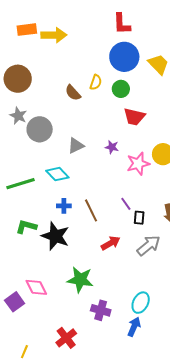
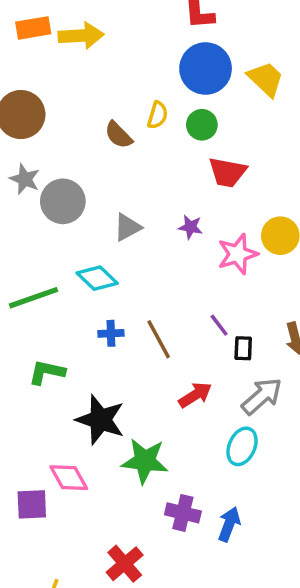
black star: (55, 236) -> (100, 420), moved
purple square: (15, 302) -> (32, 504), turned 36
cyan ellipse: (141, 303) -> (242, 446), moved
blue arrow: (134, 327) -> (229, 524), moved

